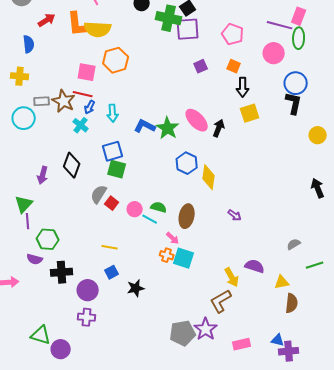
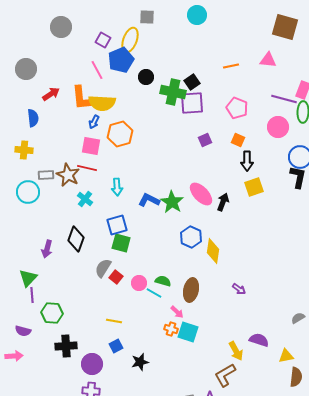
blue arrow: (90, 107) -> (94, 122), moved
purple semicircle: (35, 259) -> (23, 331), moved

